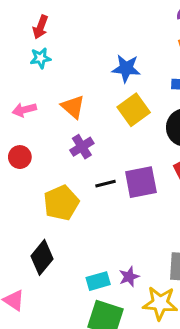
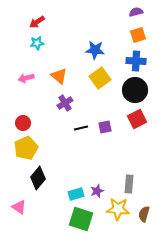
red arrow: (40, 27) -> (37, 22), turned 35
red circle: (20, 157) -> (23, 123), moved
purple square: (141, 182) -> (105, 127), size x0.6
yellow pentagon: (61, 203) -> (26, 148), moved

